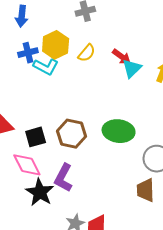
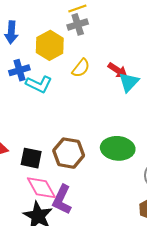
yellow hexagon: (56, 45) -> (50, 45), moved
black square: (36, 137) -> (31, 158), turned 30
pink diamond: (27, 165) -> (41, 188), moved

